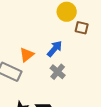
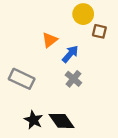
orange triangle: (27, 55) -> (50, 40), moved

